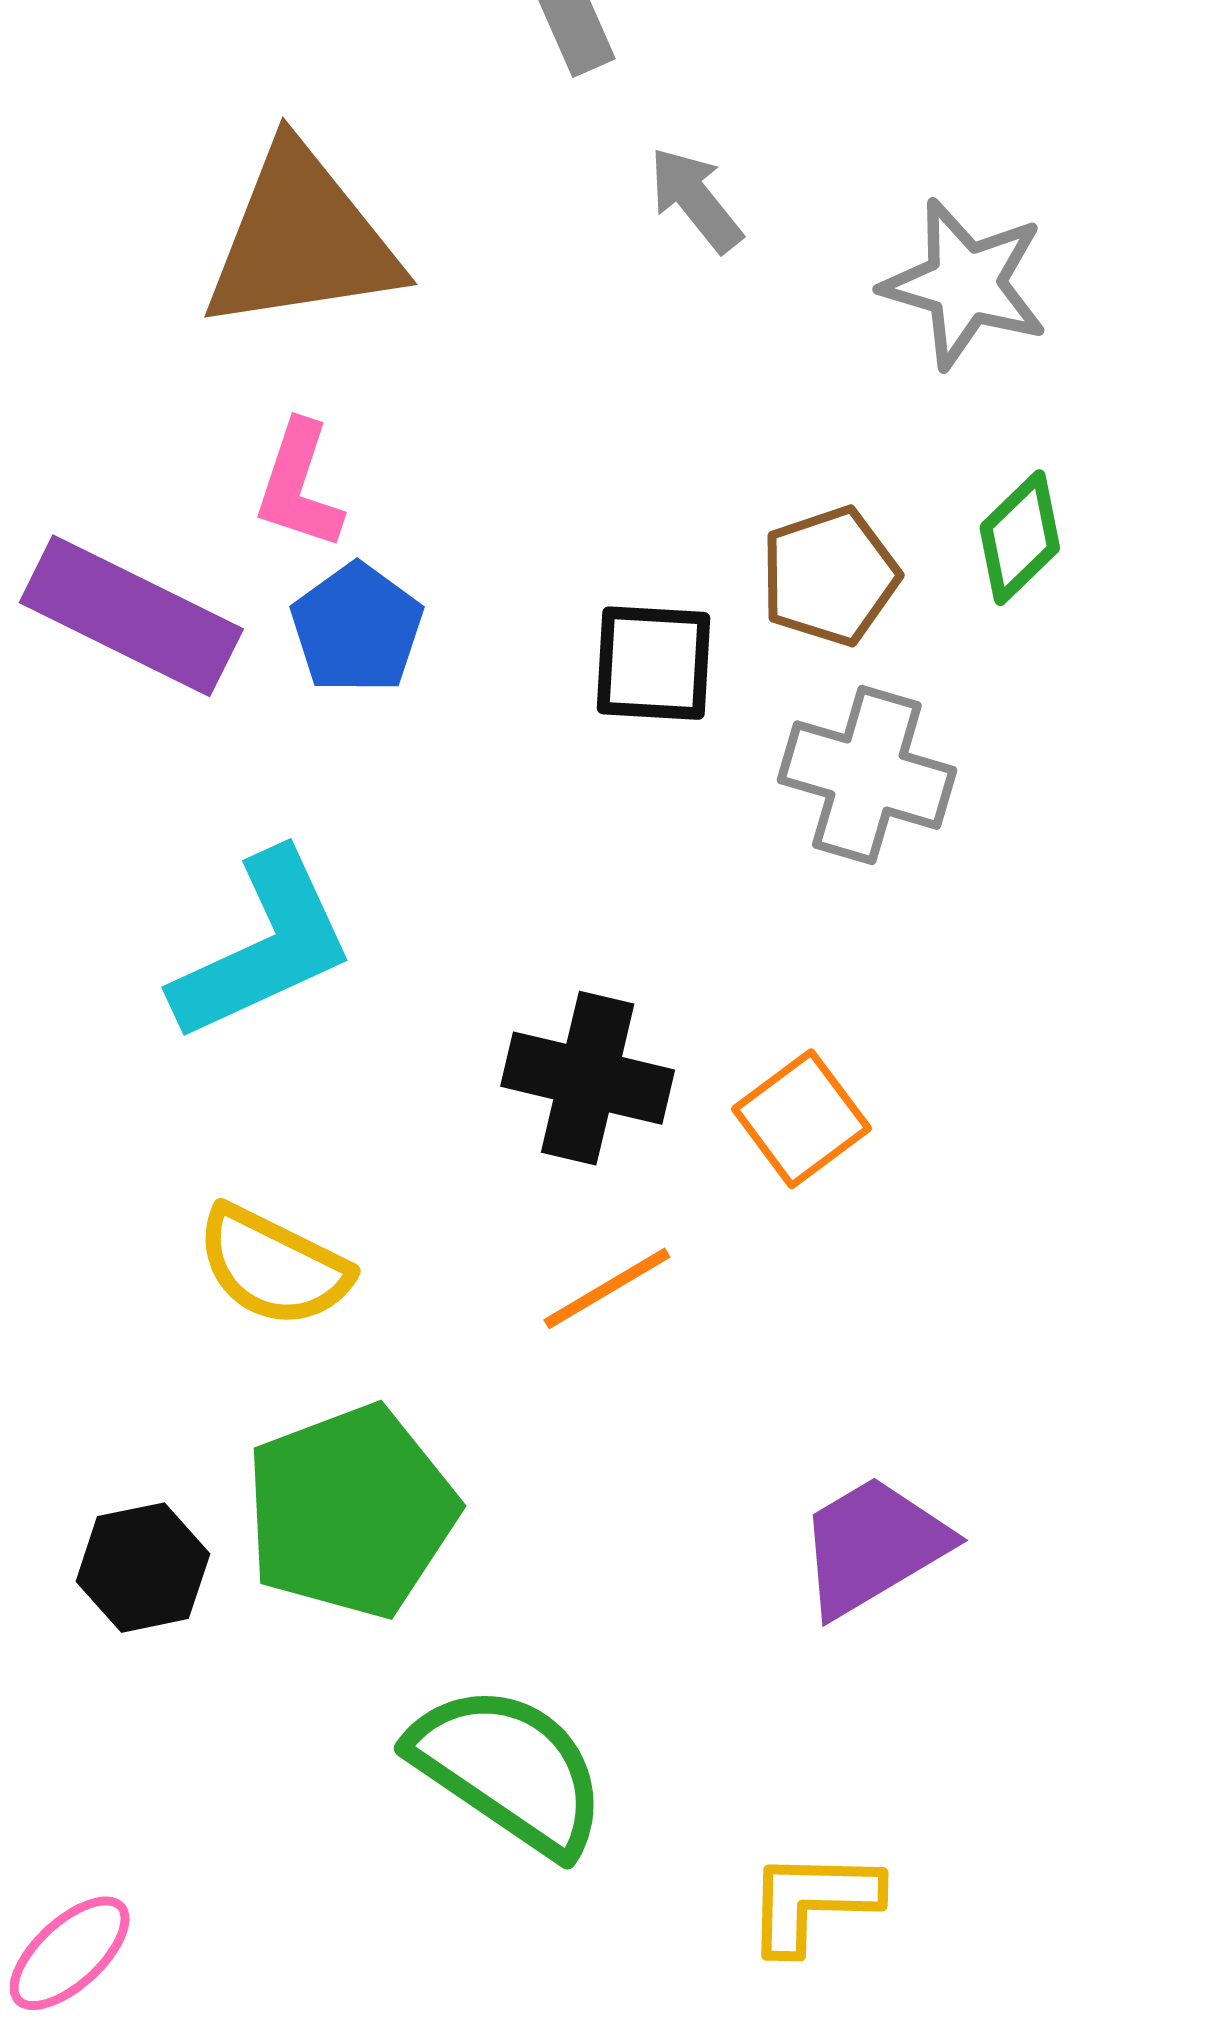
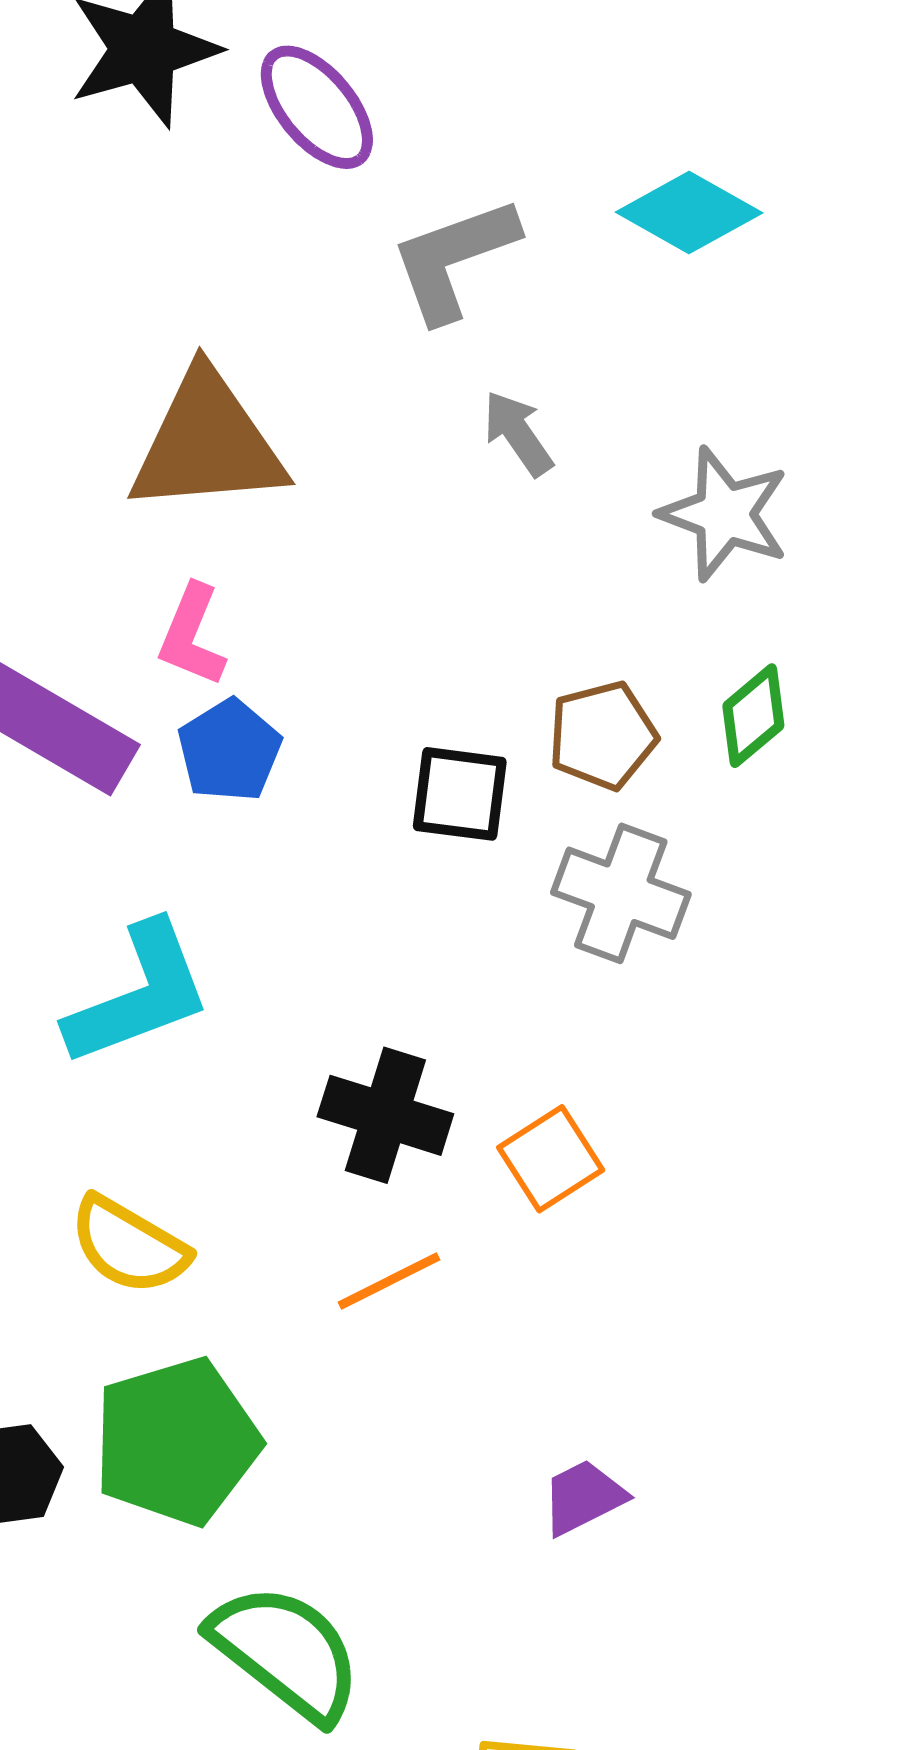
purple trapezoid: (873, 1546) -> (583, 1497), size x0.7

